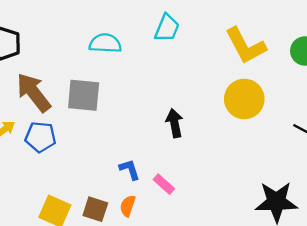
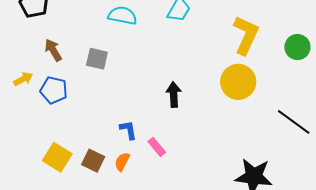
yellow L-shape: (246, 46) -> (246, 35), turned -135
brown arrow: (34, 93) -> (53, 50), size x0.6
gray square: (84, 95) -> (97, 59), size x0.7

